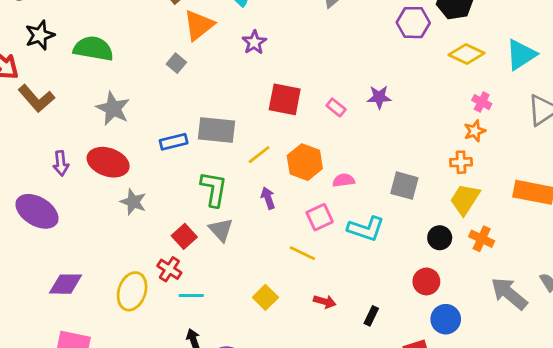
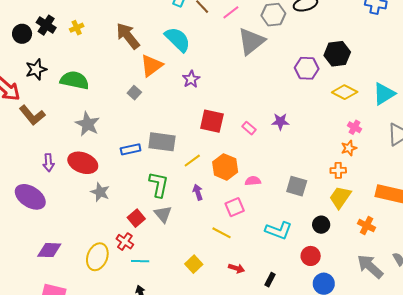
cyan L-shape: (366, 229) -> (279, 230), moved
orange cross: (482, 239) -> (367, 226), moved

